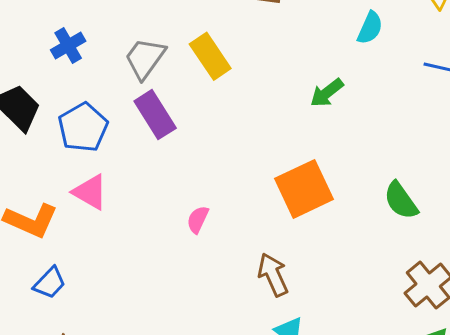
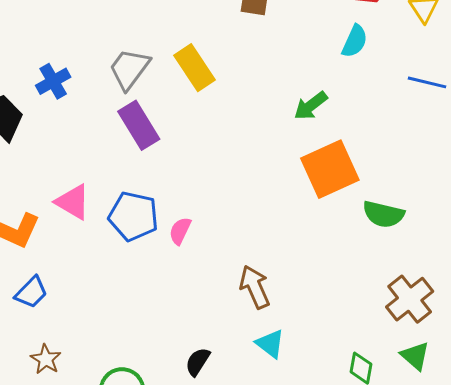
blue cross: (68, 46) -> (53, 81), moved
blue pentagon: (83, 127) -> (133, 216), moved, turned -30
orange square: (304, 189) -> (330, 169), moved
green semicircle: (401, 201) -> (383, 214), turned -42

